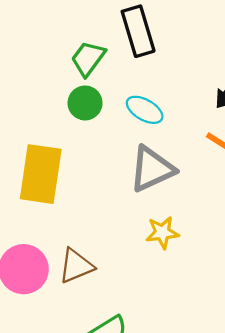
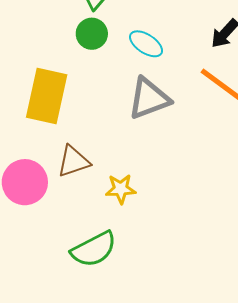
yellow star: (162, 232) -> (121, 189), moved
brown triangle: (76, 266) -> (73, 161), moved

